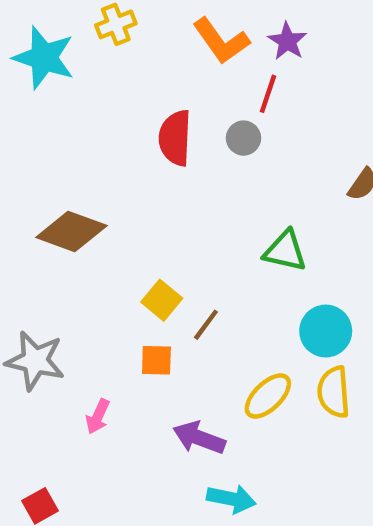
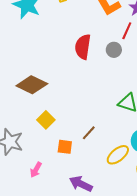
yellow square: (162, 300) -> (46, 120), moved
yellow ellipse: (268, 396) -> (118, 155), moved

